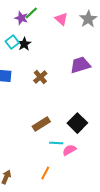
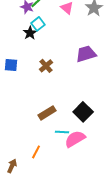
cyan square: (12, 42) -> (38, 24), moved
pink semicircle: (69, 150) -> (75, 139), size x1.5
orange line: (45, 173) -> (36, 152), moved

